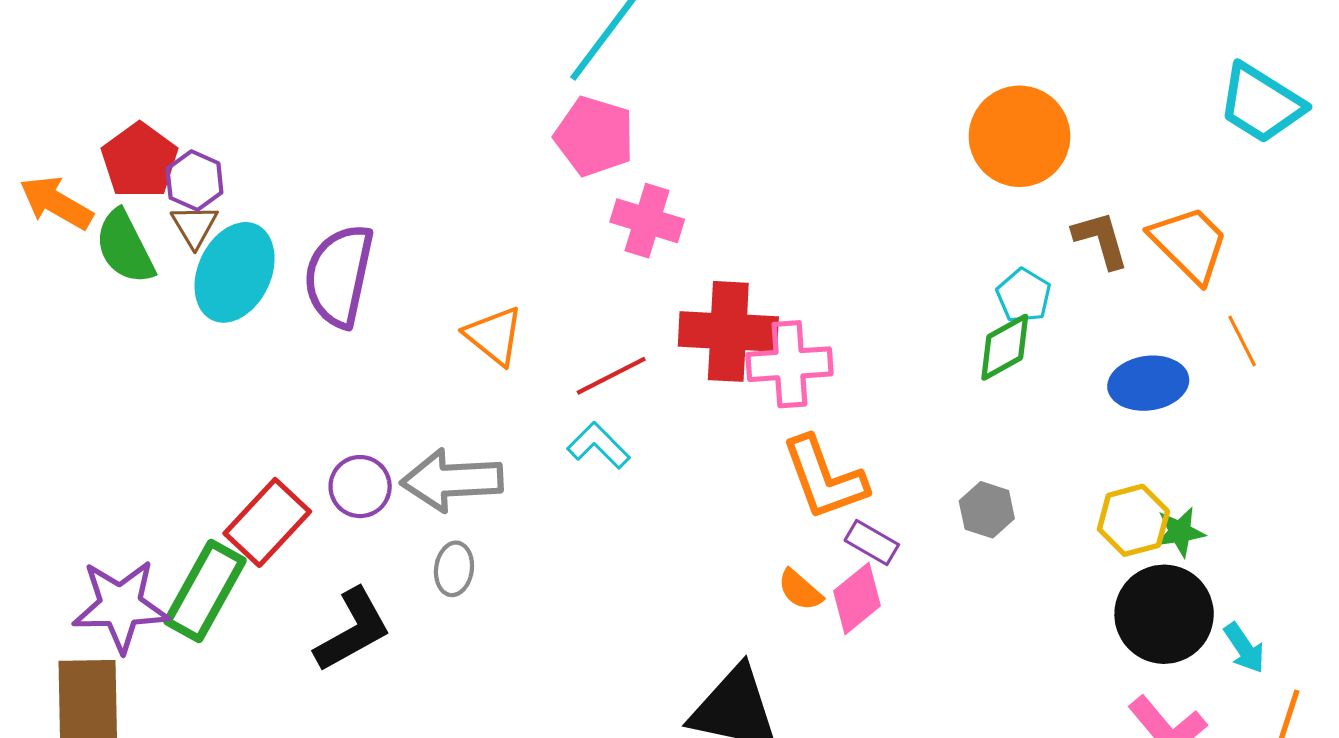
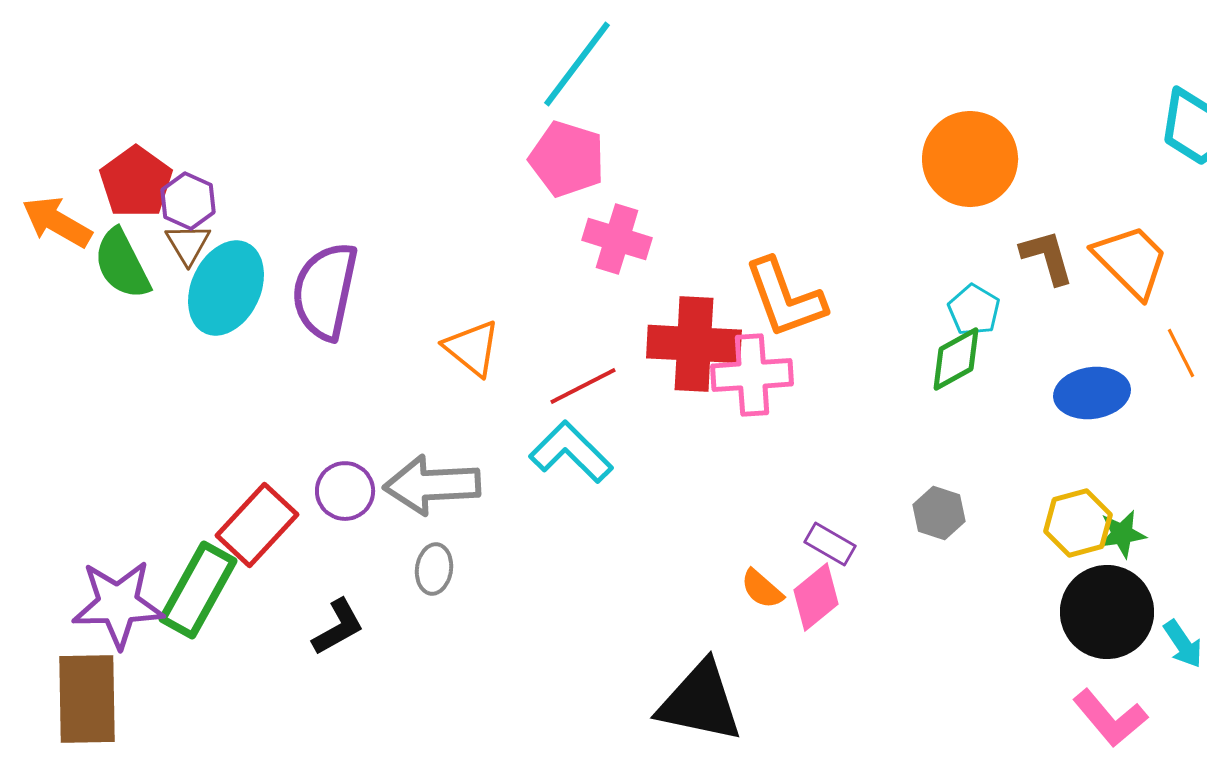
cyan L-shape: (599, 445) -> (571, 452), size x1.4
orange L-shape: (824, 478) -> (785, 298), moved
black L-shape: (353, 630) -> (338, 627), size x0.7

